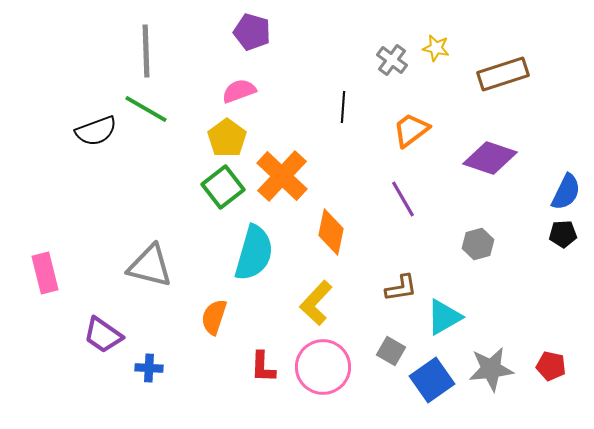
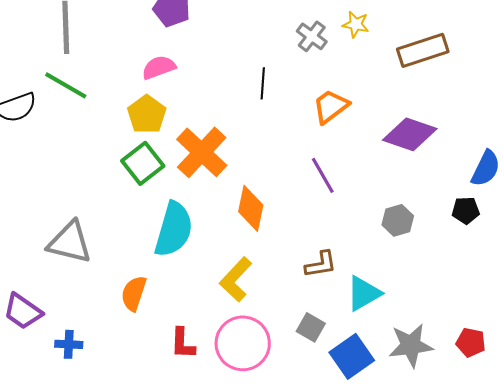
black pentagon: (563, 234) -> (466, 210), moved

